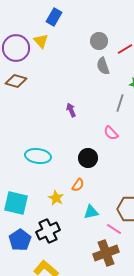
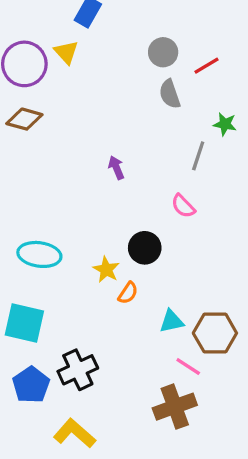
cyan ellipse: (38, 156) -> (39, 254), moved
yellow star: (56, 198) -> (106, 270), moved
cyan triangle: (91, 212) -> (171, 321), moved

